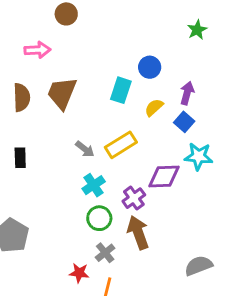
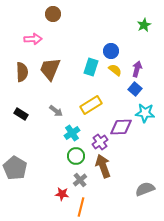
yellow semicircle: (154, 107) -> (115, 70), moved, turned 80
gray arrow: (85, 149) -> (56, 111), moved
black rectangle: (20, 158) -> (21, 114), turned -56

